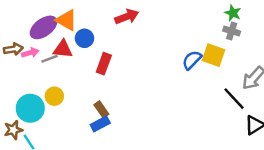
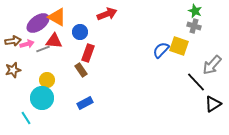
blue circle: (84, 38) -> (80, 32), moved
cyan circle: (30, 108) -> (42, 98), moved
brown rectangle: (101, 109) -> (81, 70), moved
brown star: (13, 130) -> (13, 70), moved

